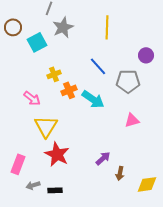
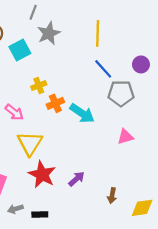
blue line: (98, 66) -> (103, 69), moved
purple arrow: (103, 158) -> (76, 179), moved

